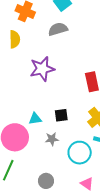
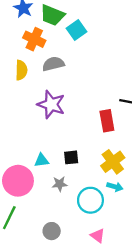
gray semicircle: (58, 29) -> (53, 64), moved
purple star: (42, 69) -> (51, 104), turned 30

